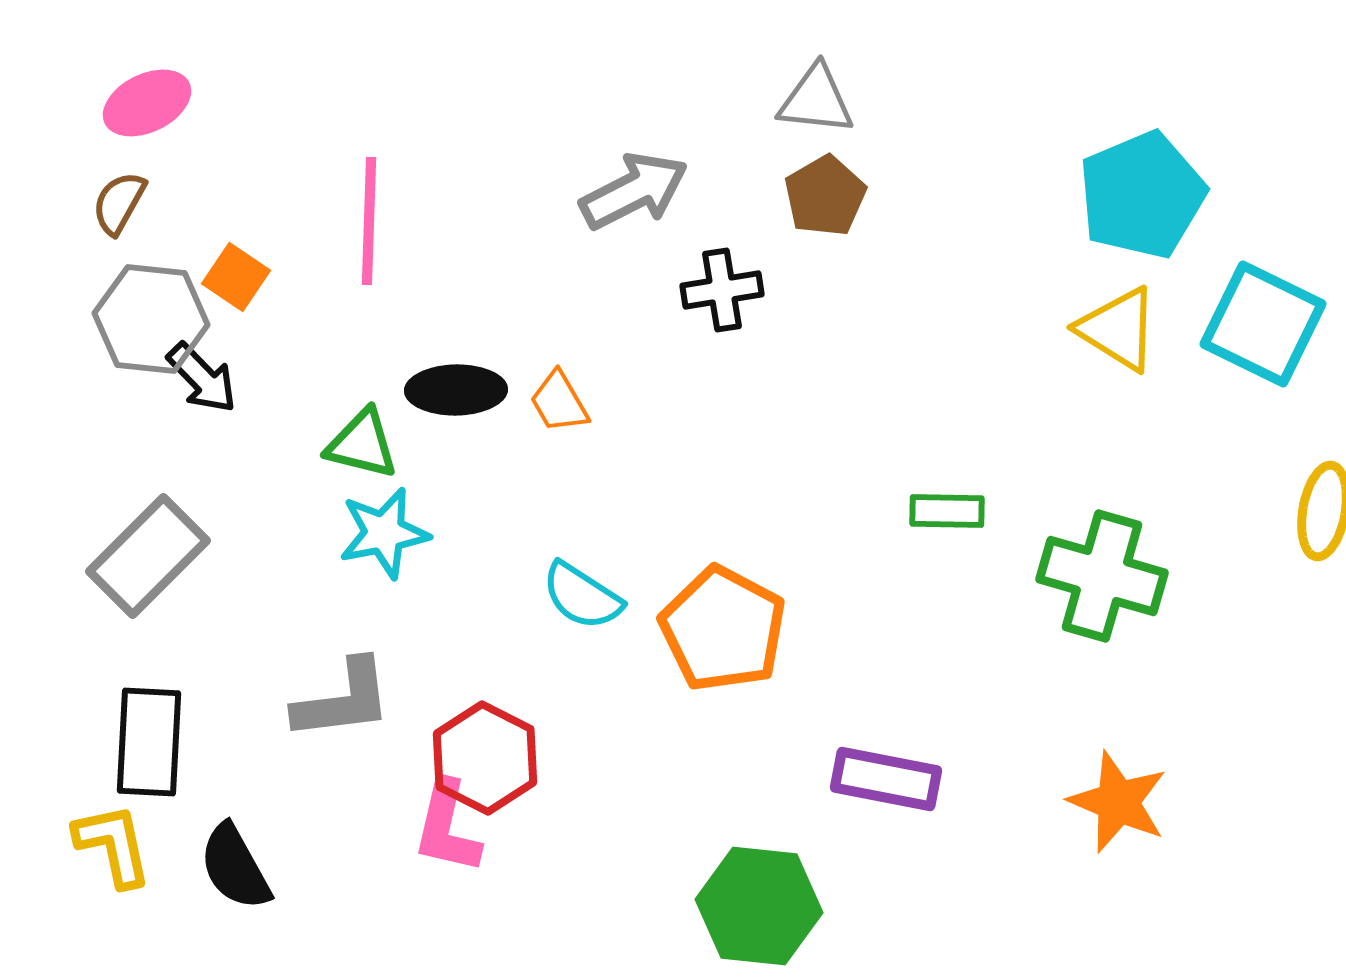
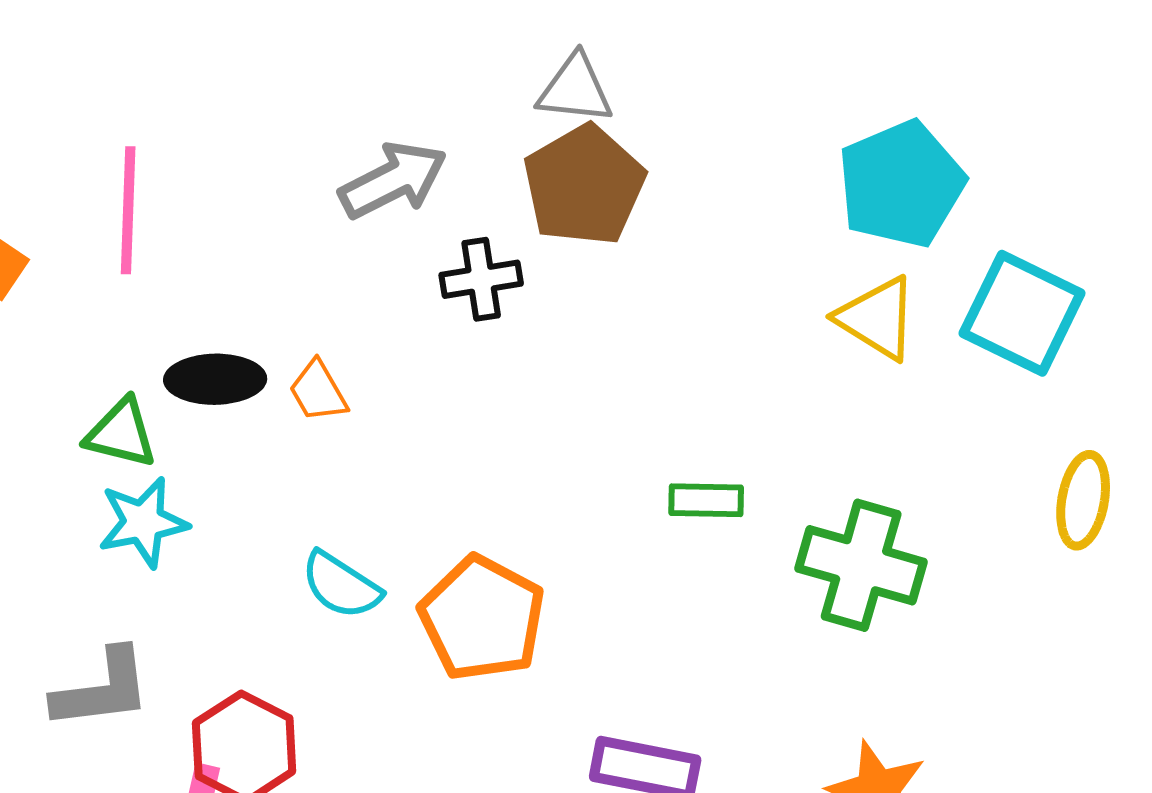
brown pentagon: (825, 196) -> (584, 185), size x1.5

